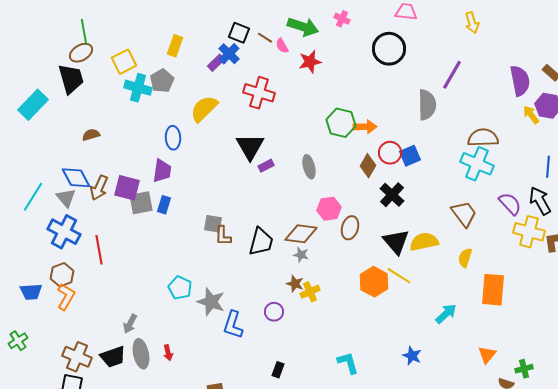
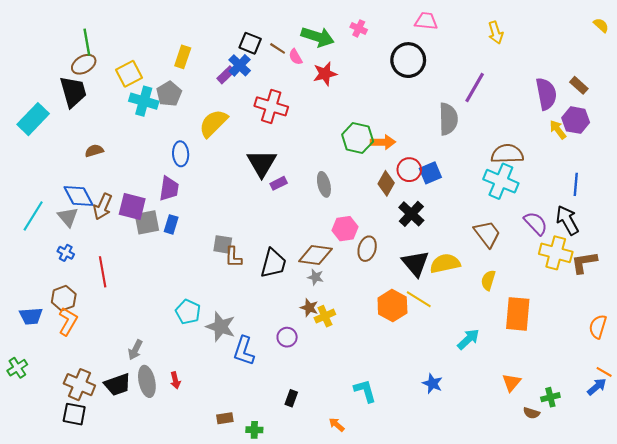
blue cross: (64, 232) -> (66, 253), size x0.5

